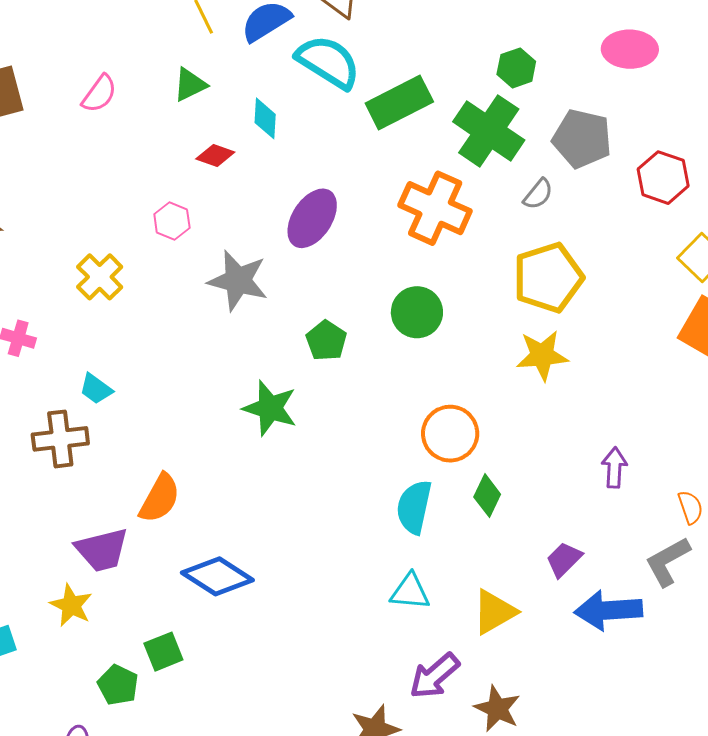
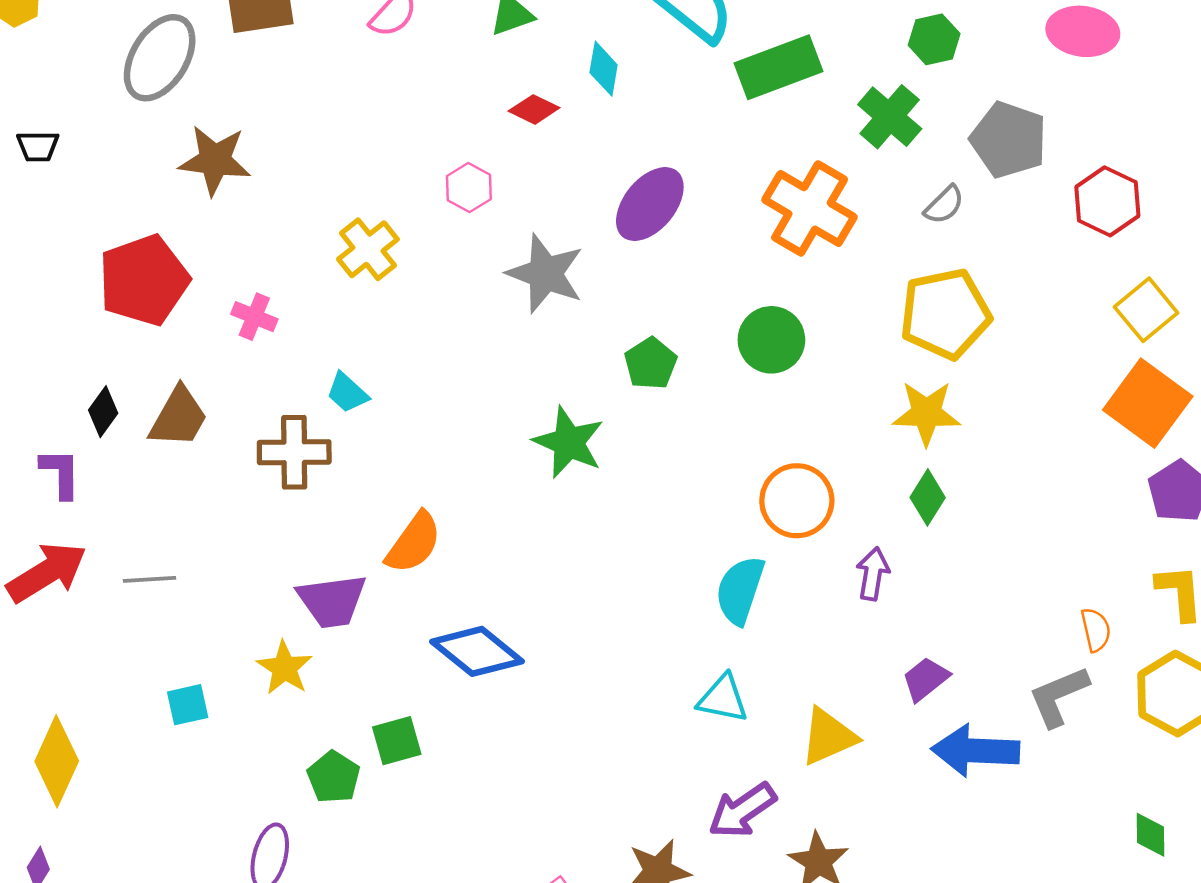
green cross: (489, 131) -> (890, 117), size x0.7
purple arrow: (614, 468) -> (873, 574), moved
green diamond: (487, 496) -> (928, 497), moved

